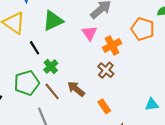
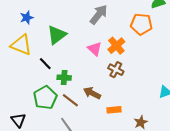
pink triangle: (89, 33) -> (95, 49), moved
green cross: (51, 66) -> (64, 78), turned -32
orange rectangle: (104, 106) -> (114, 110), moved, turned -48

